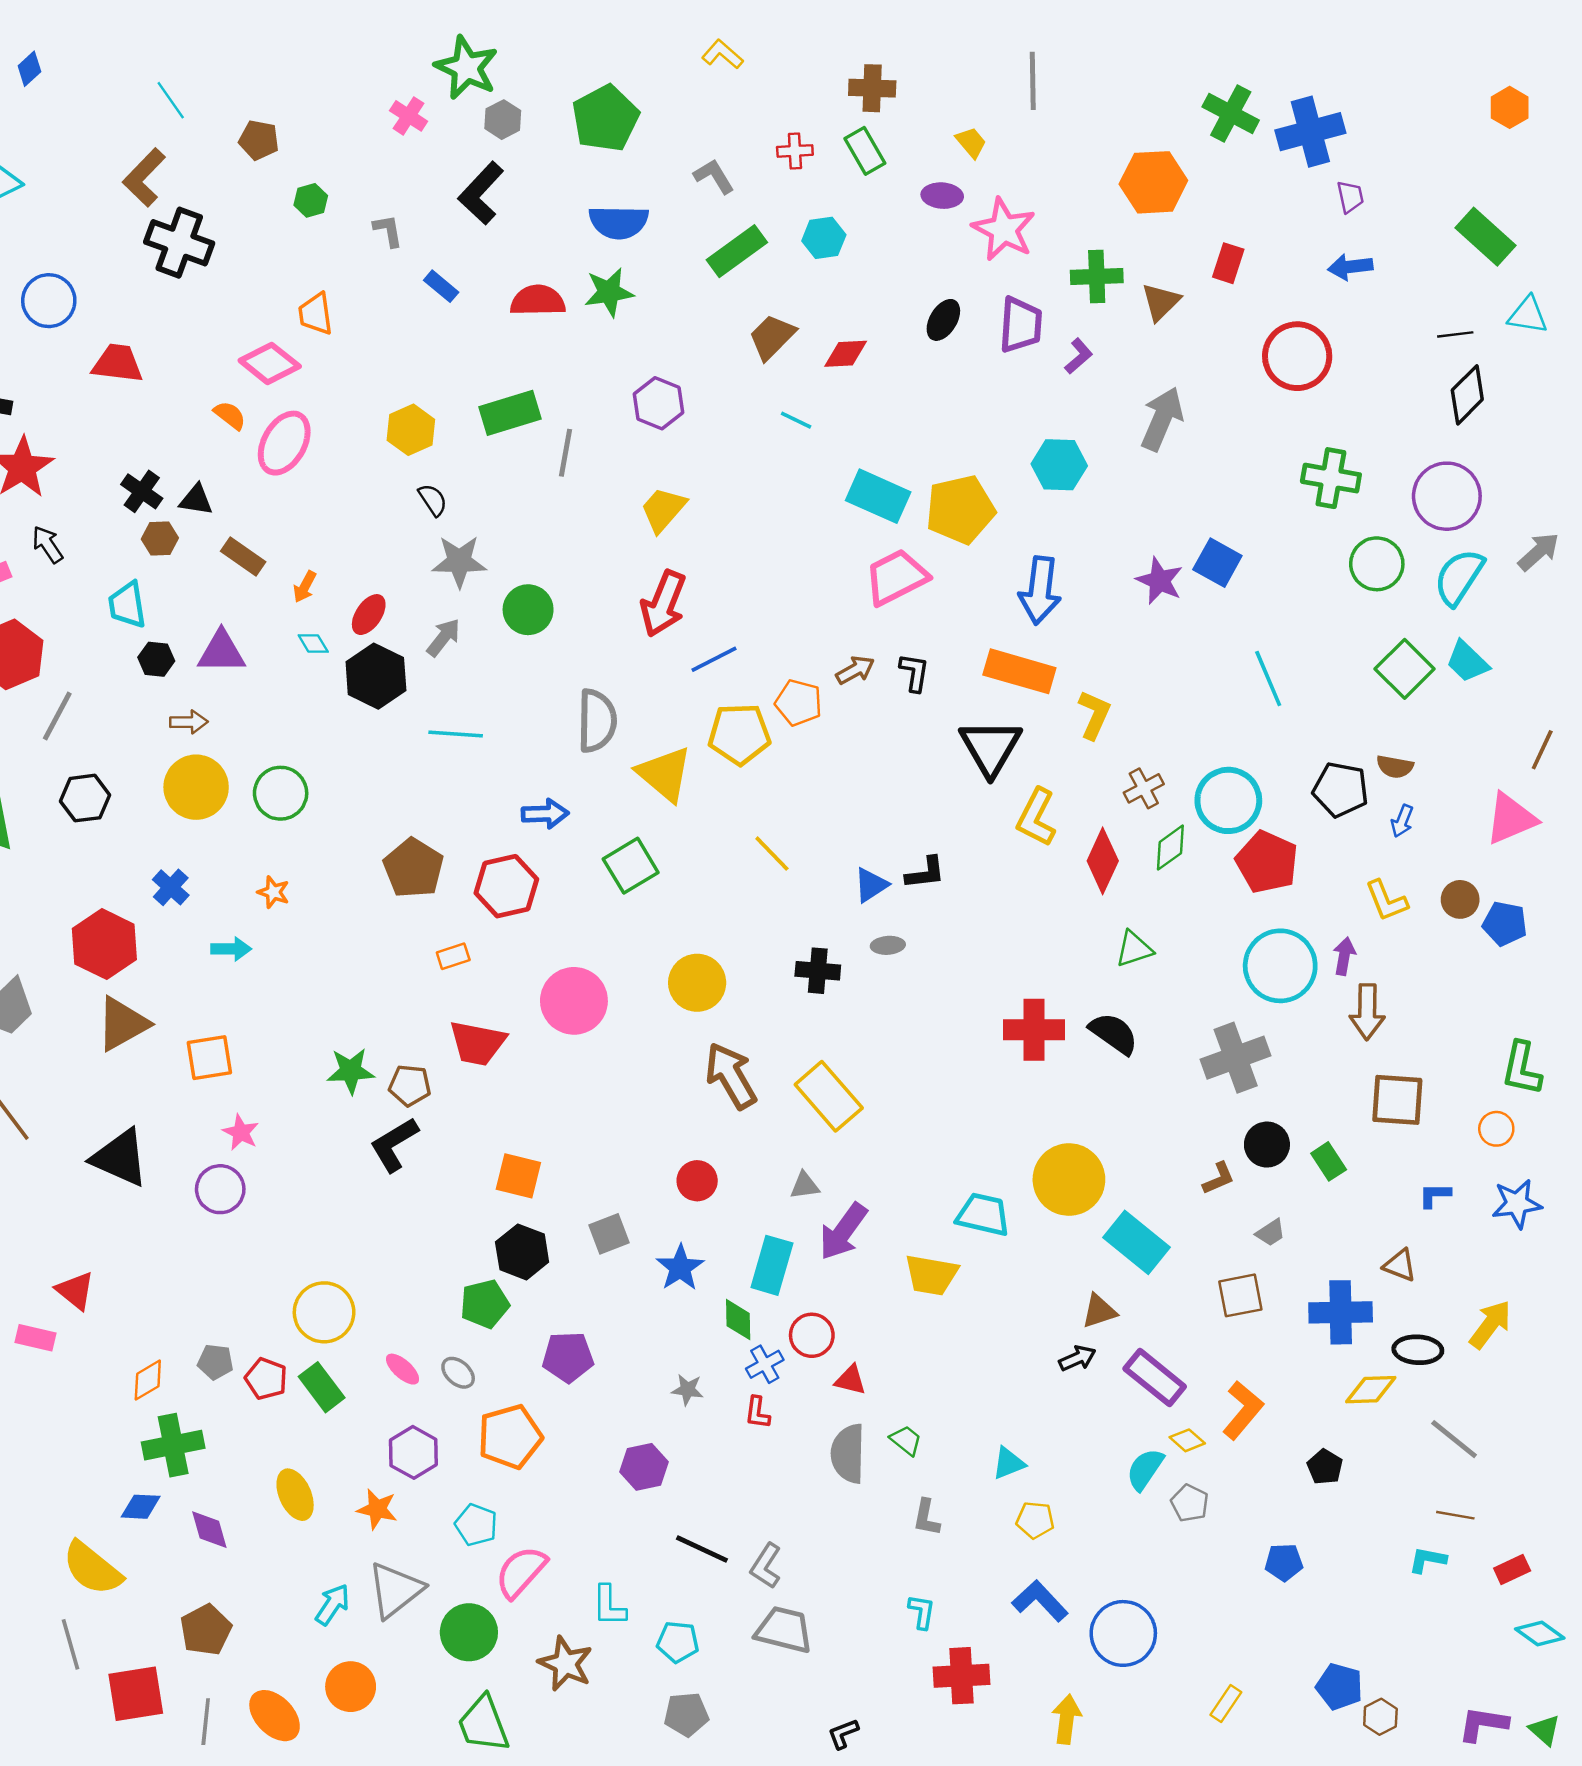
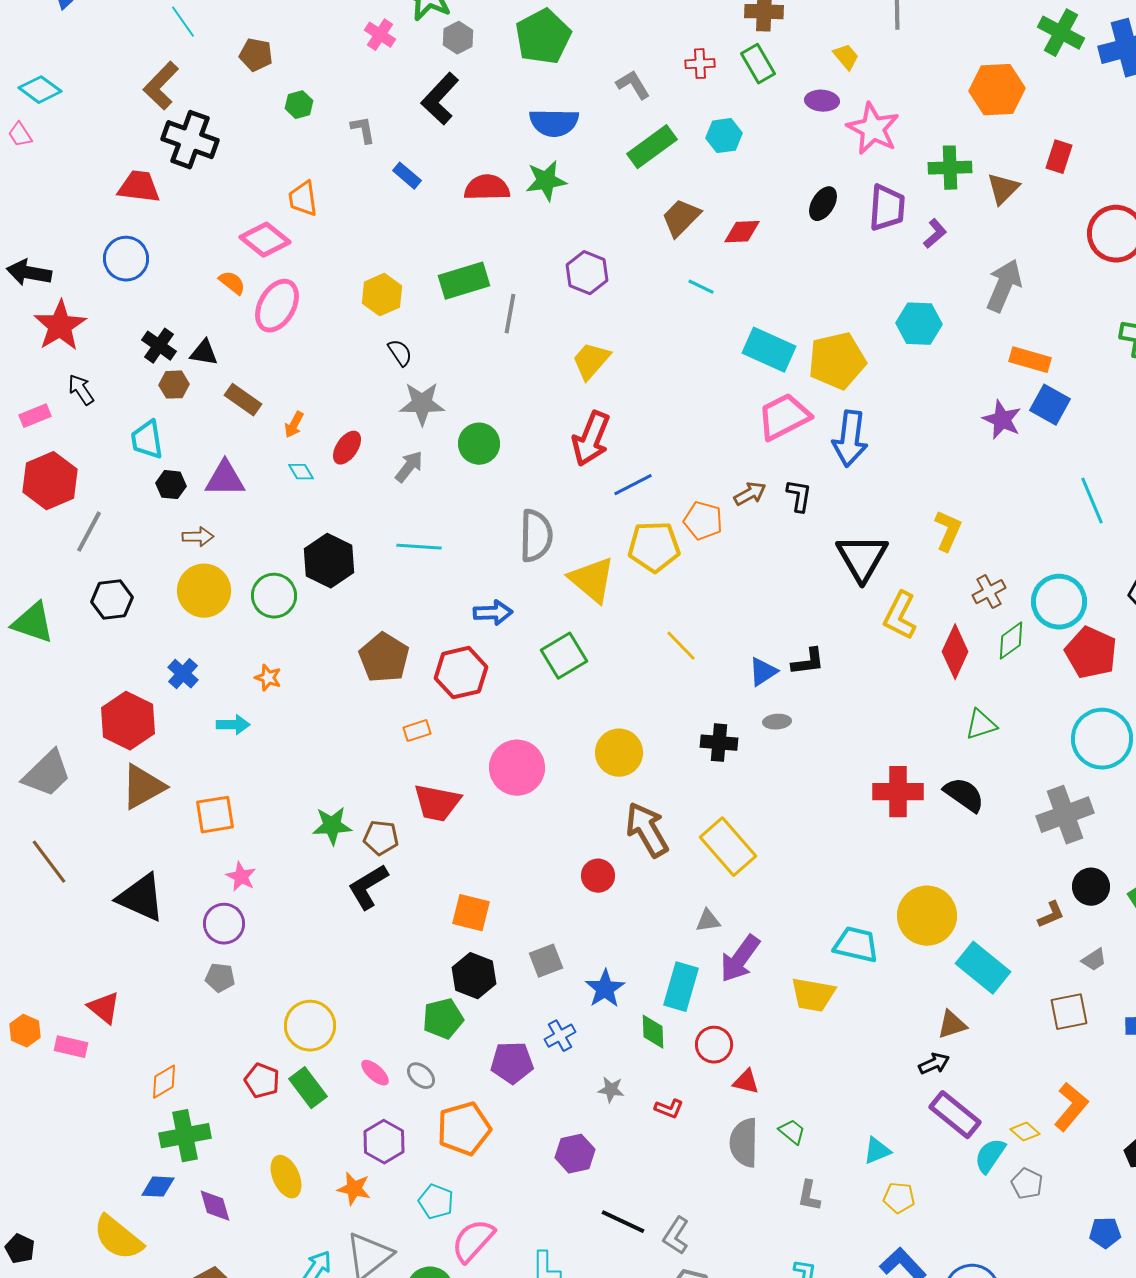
blue circle: (49, 301) -> (126, 259), moved
red trapezoid: (118, 363) -> (139, 187), moved
blue arrow: (1040, 590) -> (850, 439), moved
orange rectangle: (1019, 671) -> (1030, 360), moved, size x0.7
black hexagon: (376, 676) -> (329, 561), moved
red circle: (697, 1181) -> (598, 876), moved
gray pentagon: (215, 1362) -> (220, 978), moved
blue cross: (765, 1364) -> (560, 1036), moved
purple rectangle: (1155, 1378) -> (955, 1115), moved
red L-shape: (757, 1413) -> (669, 1109), turned -76

